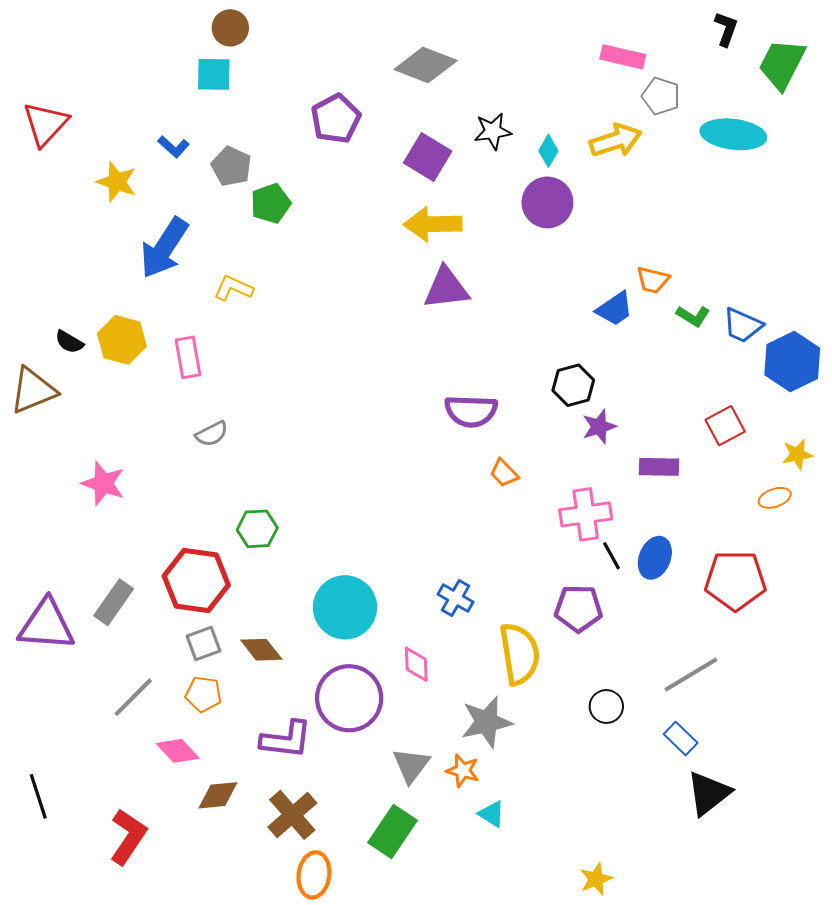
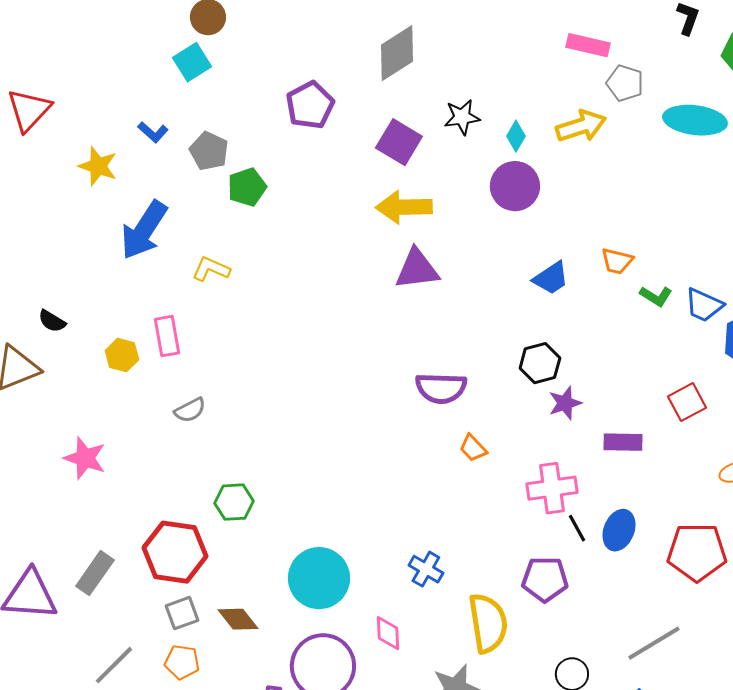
gray diamond: (426, 65) -> (397, 53), turned -54
cyan square: (214, 74) -> (192, 62), turned -33
blue trapezoid: (615, 309) -> (551, 278), moved
yellow hexagon: (122, 340) -> (122, 355), moved, size x0.7

